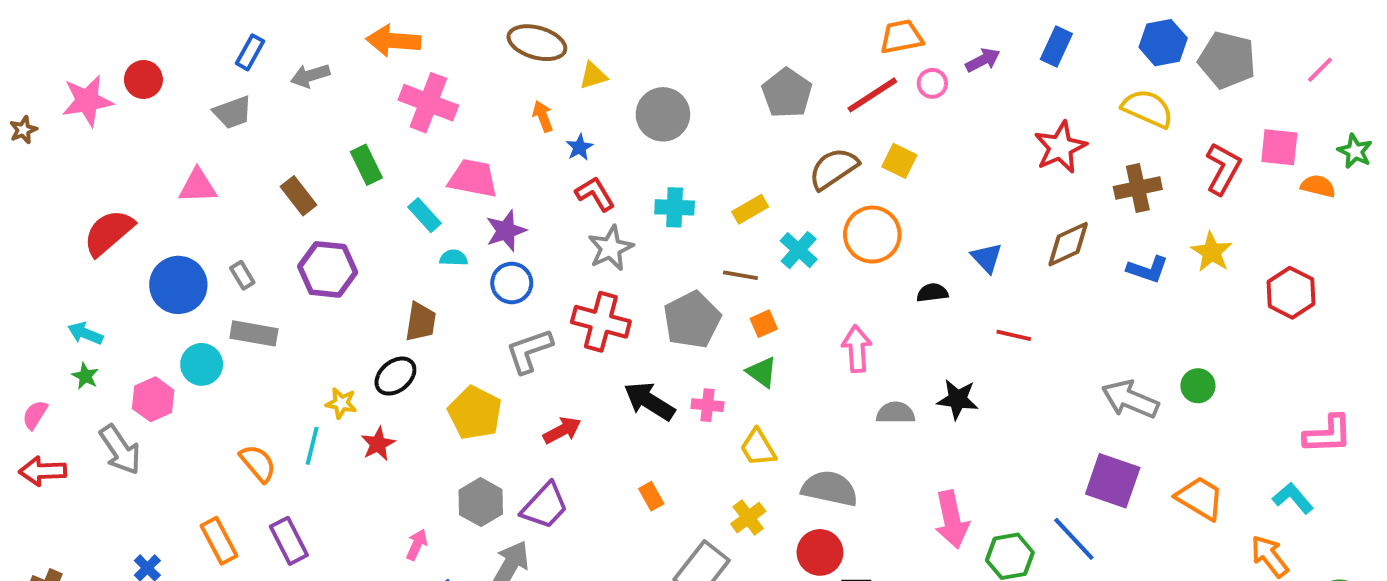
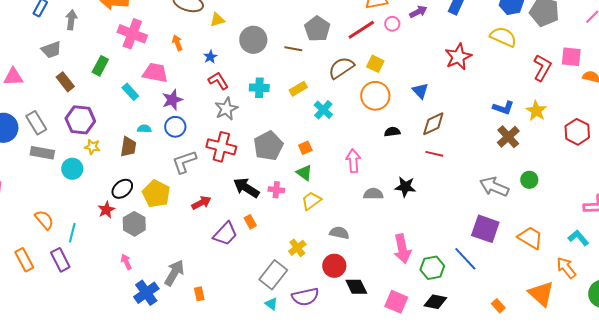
gray arrow: (310, 76) -> (71, 20), turned 114
gray trapezoid: (233, 112) -> (51, 50), moved
orange arrow: (543, 116) -> (177, 43), moved
green rectangle: (366, 165) -> (100, 66), turned 54
brown cross: (1138, 188) -> (508, 137), moved, turned -30
orange circle: (872, 235) -> (375, 96), moved
brown diamond: (1068, 244) -> (433, 124), moved
cyan semicircle: (454, 258) -> (144, 129), moved
blue triangle: (987, 258) -> (420, 91), moved
blue L-shape: (1148, 269) -> (503, 108), moved
gray rectangle: (242, 275) -> (36, 123), size x1.6
brown line: (740, 275) -> (293, 49), moved
cyan circle: (202, 364) -> (72, 169), moved
black ellipse: (395, 376) -> (122, 189), moved
yellow star: (341, 403) -> (92, 147), moved
cyan line: (312, 446) -> (72, 233), moved
yellow trapezoid: (758, 448) -> (311, 201), moved, turned 85
gray semicircle: (830, 488) -> (339, 233), size x0.7
orange rectangle: (651, 496) -> (250, 222), moved
gray hexagon: (481, 502) -> (134, 224), moved
purple trapezoid: (545, 506) -> (225, 234), moved
pink arrow: (417, 545) -> (126, 262), turned -49

